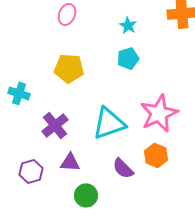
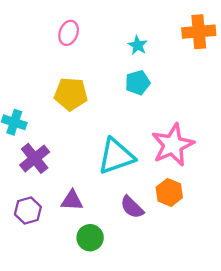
purple cross: (55, 125) -> (35, 158), moved

